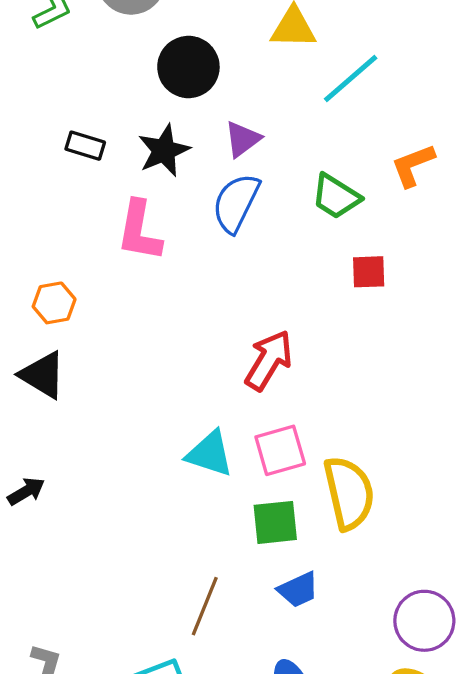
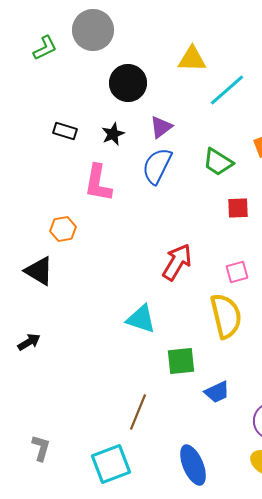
black star: (164, 151) -> (113, 134), size x0.7
orange hexagon: (54, 303) -> (63, 229), moved
pink square: (280, 450) -> (237, 272), moved, size x0.7
yellow semicircle: (349, 493) -> (226, 316), moved
blue trapezoid: (298, 590) -> (217, 392), moved

